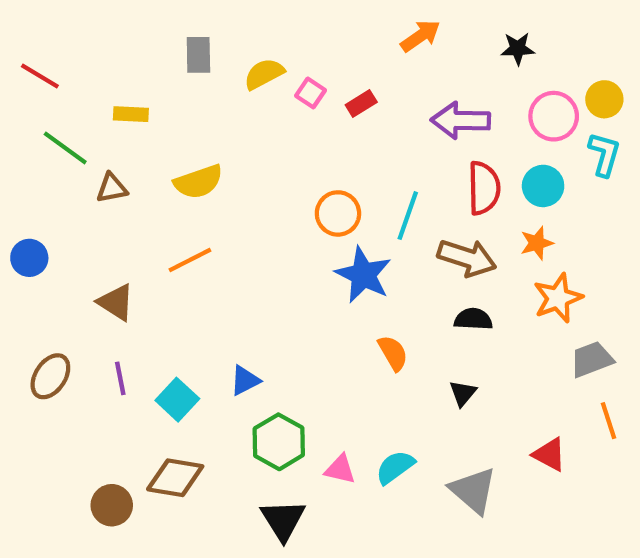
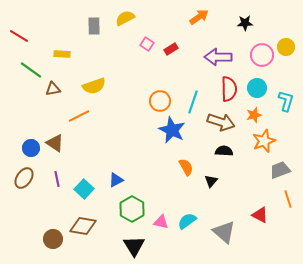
yellow semicircle: (264, 74) -> (125, 18), moved
cyan L-shape: (604, 154) -> (286, 101), moved
blue circle: (29, 258) -> (31, 148), moved
orange line: (190, 260) -> (79, 116), moved
black triangle: (463, 393) -> (211, 181), moved

